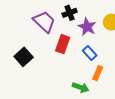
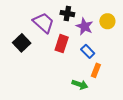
black cross: (70, 13) -> (67, 14), turned 32
black square: (24, 57) -> (22, 43), moved

